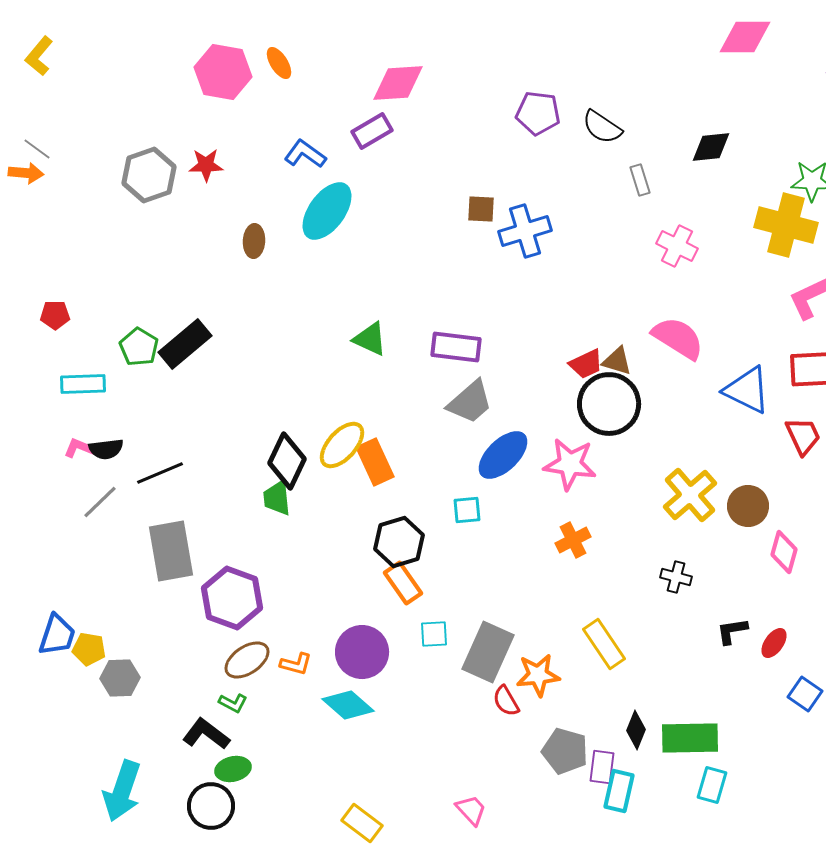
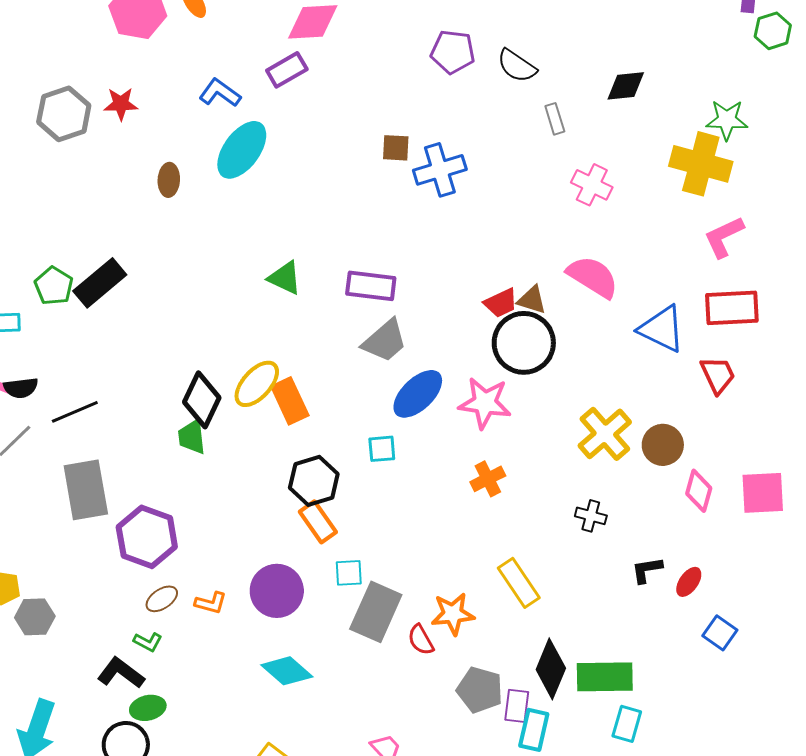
gray rectangle: (488, 652) -> (376, 612), moved
brown ellipse: (247, 660) -> (162, 599), size x0.7
cyan diamond: (348, 705) -> (287, 671), moved
black diamond: (636, 730) -> (551, 669), size x1.5

